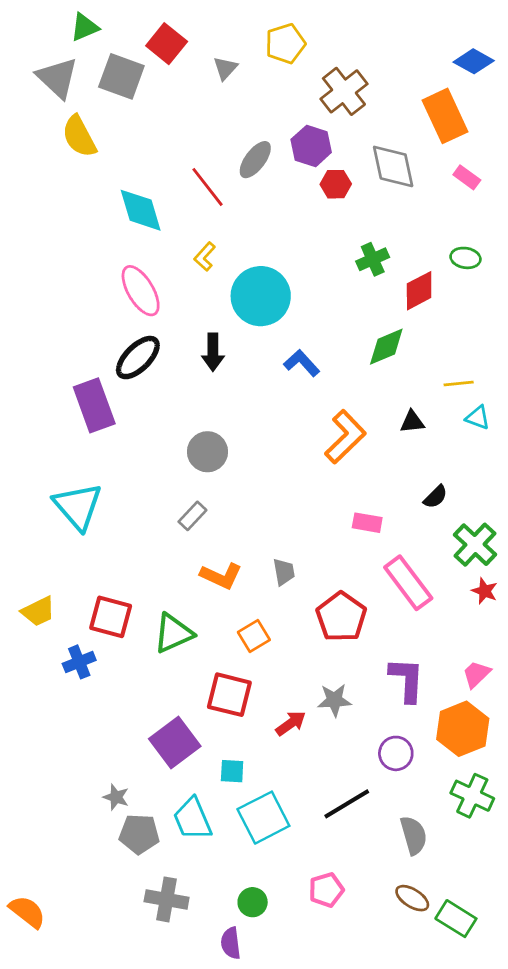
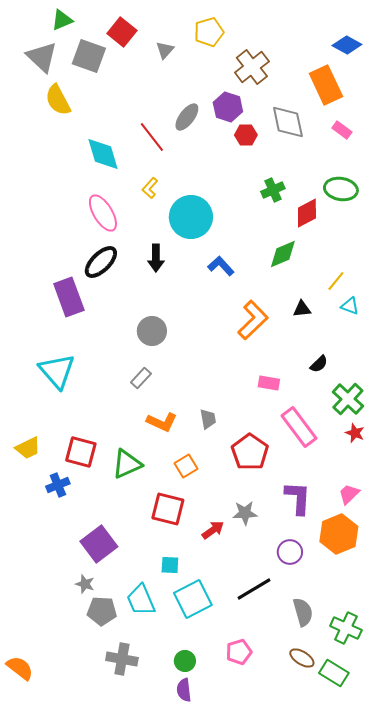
green ellipse: (465, 258) -> (341, 189), size x1.5
yellow line: (459, 383) -> (336, 281), turned -45
purple square: (175, 742) -> (99, 544), moved
green cross: (472, 796) -> (346, 628), moved
purple semicircle: (231, 943) -> (184, 690), moved

